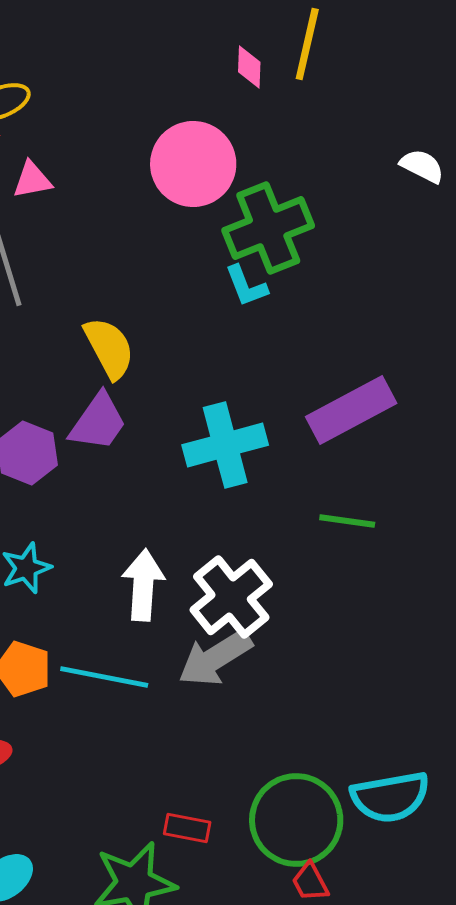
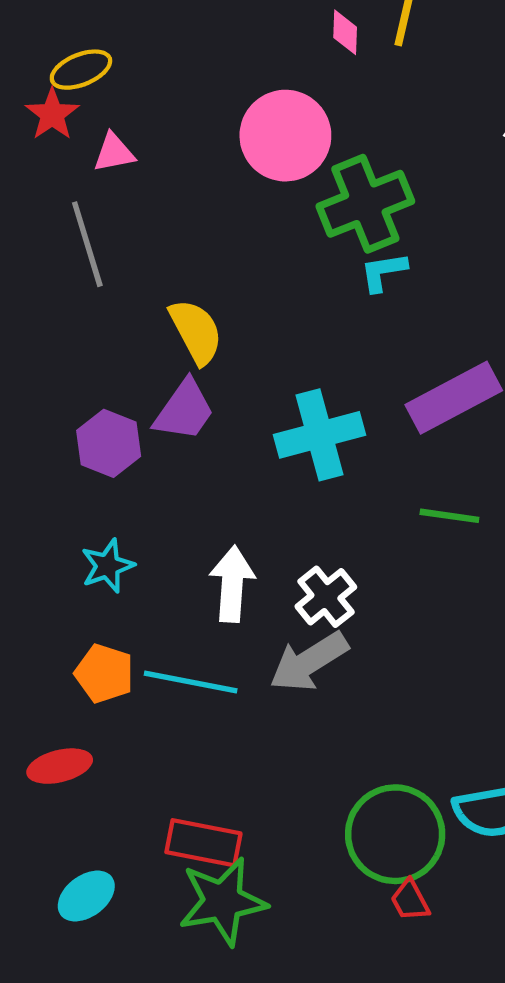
cyan L-shape: (246, 286) -> (383, 272), moved, turned 102
white cross: (231, 597) -> (326, 597), size x0.7
red rectangle: (187, 828) -> (203, 843), moved, size x1.5

